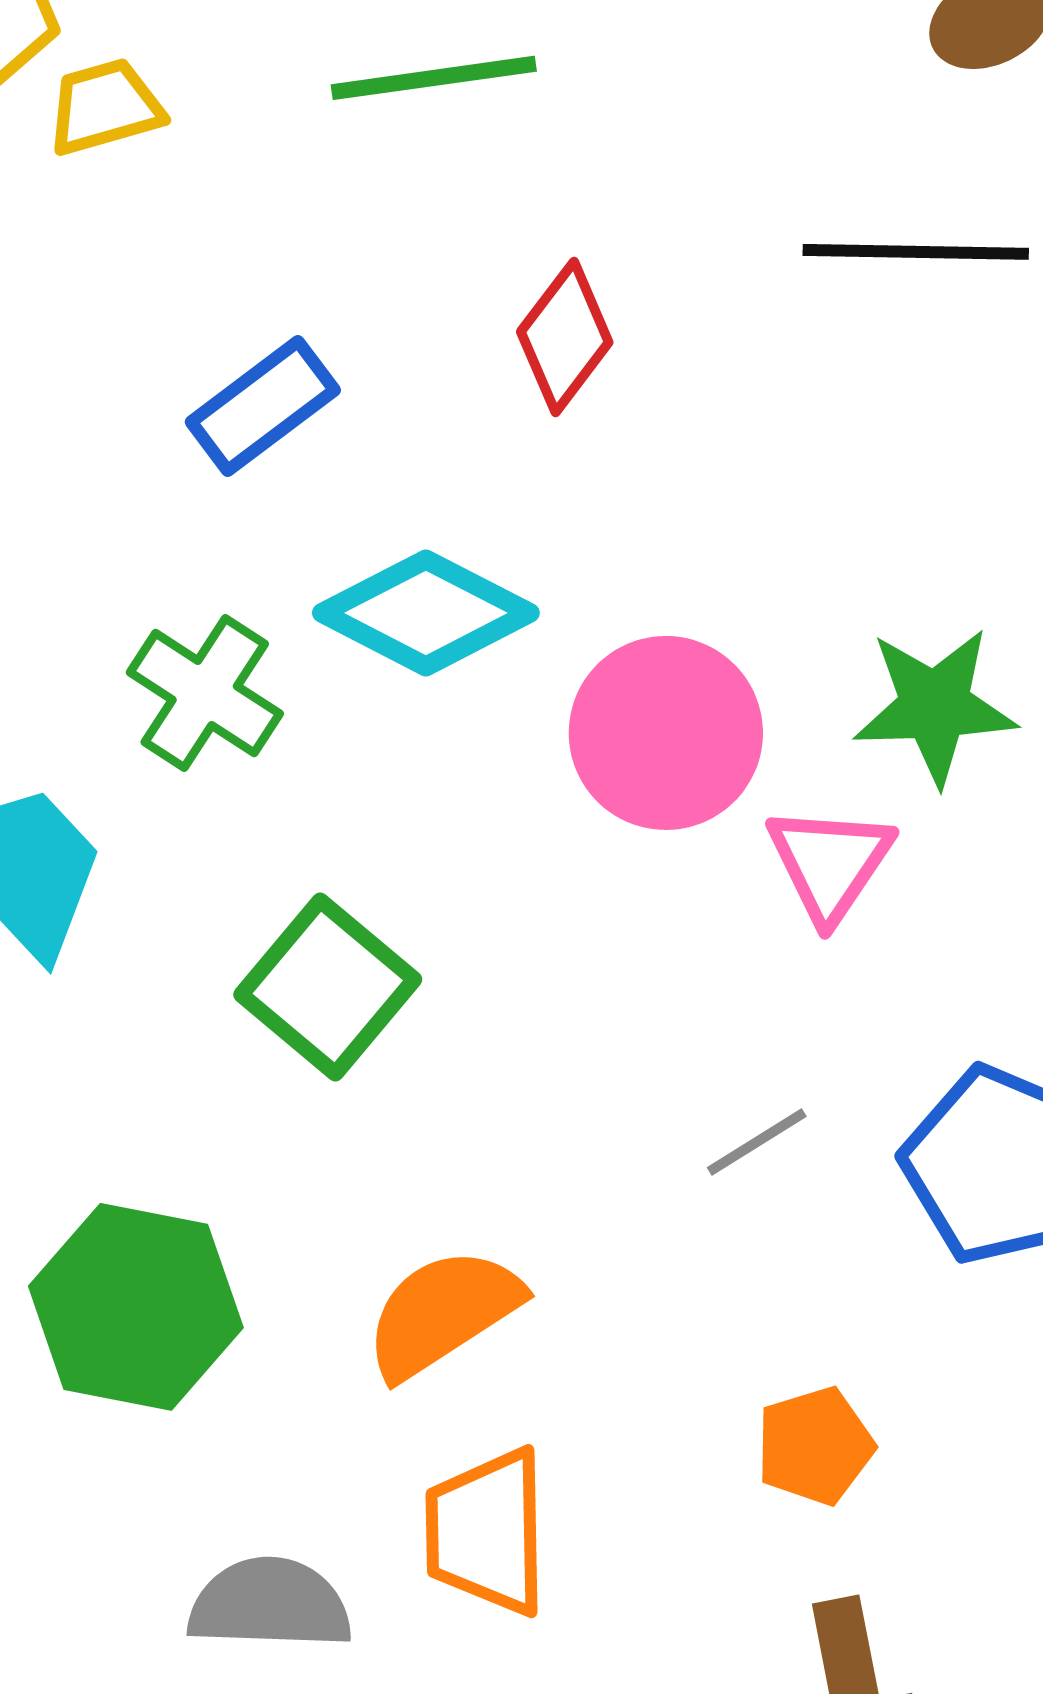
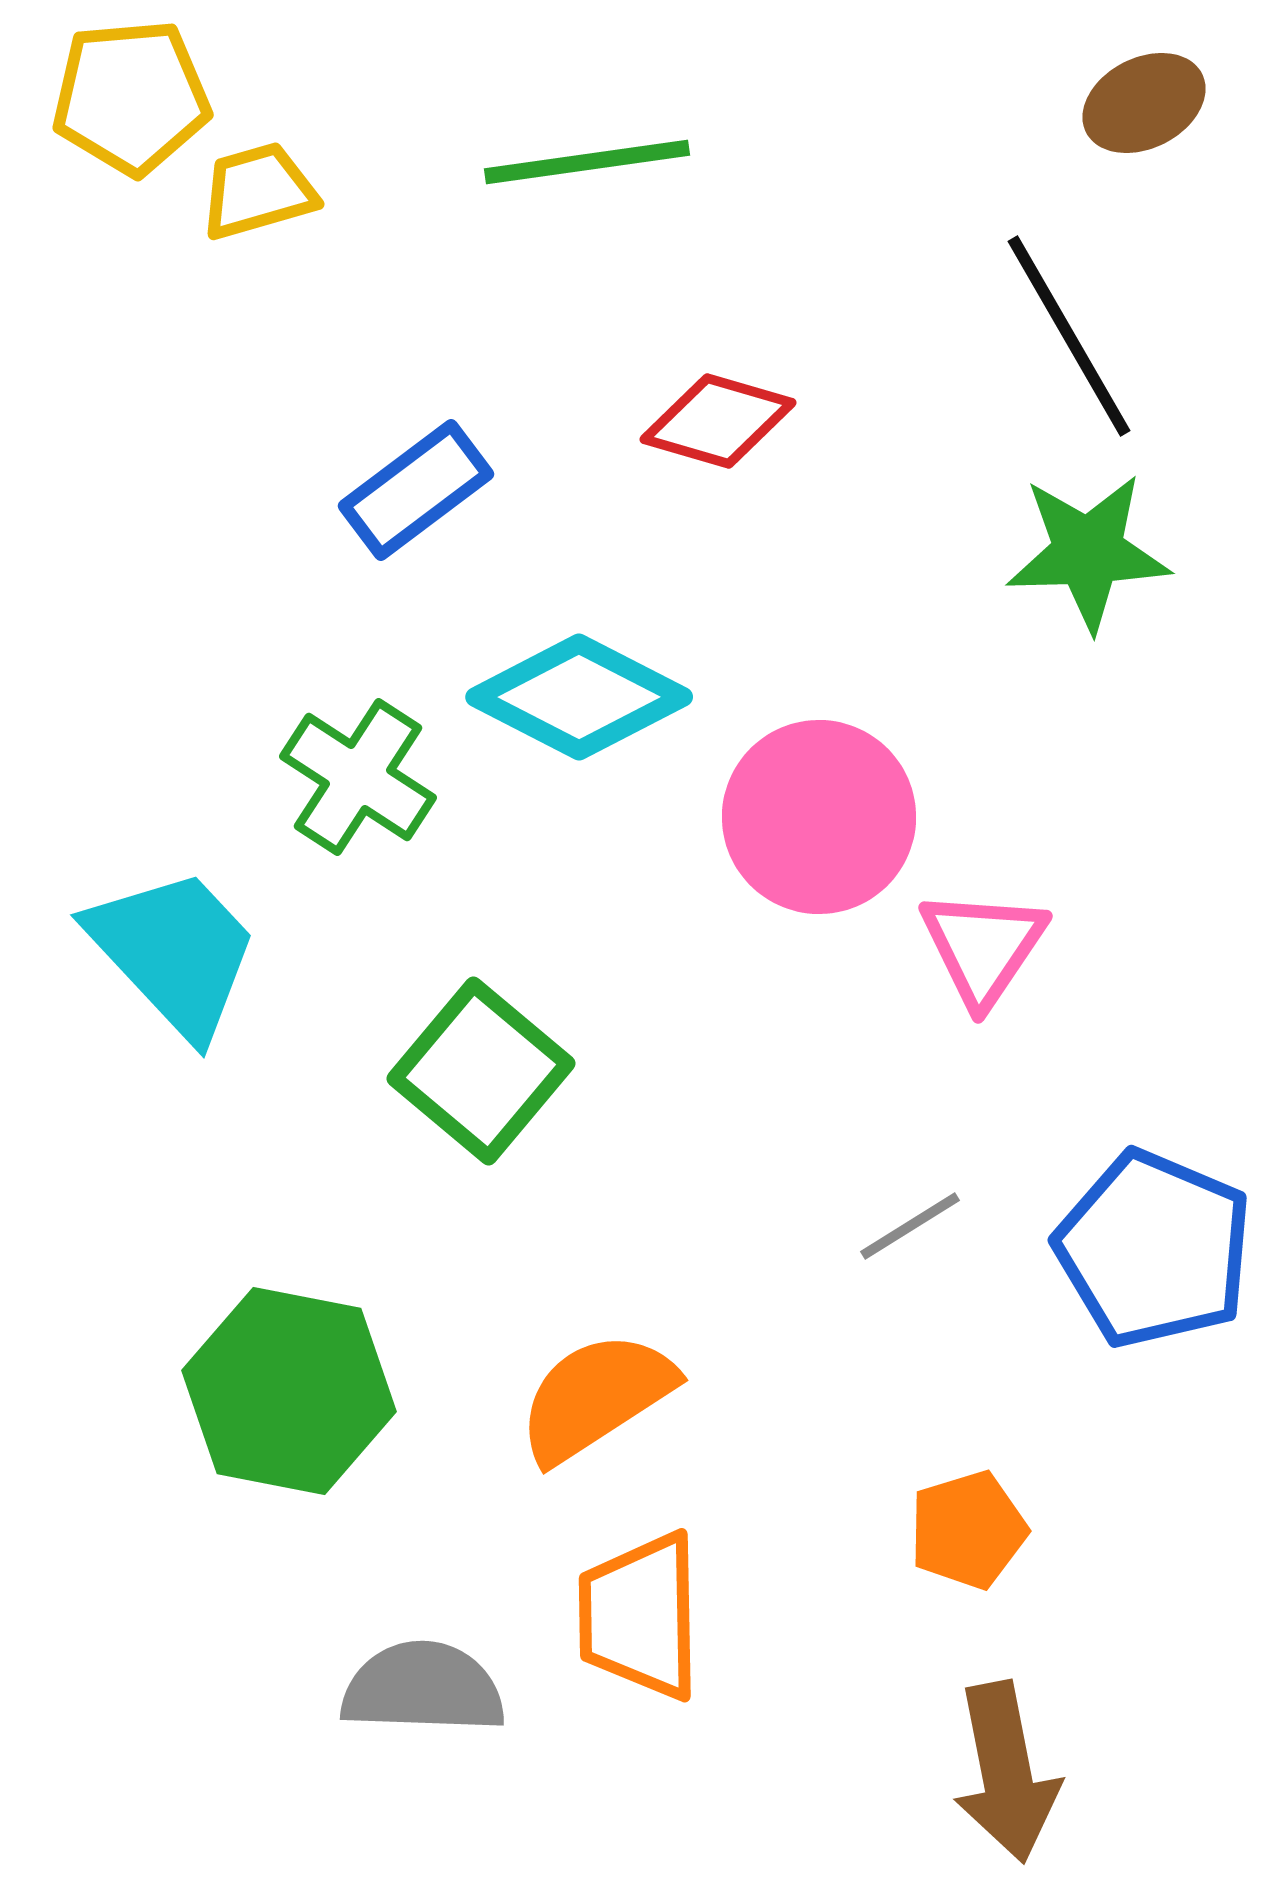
black line: (916, 252) -> (1069, 336), turned 59
red diamond: (565, 337) -> (718, 421), turned 69
green star: (935, 706) -> (1088, 552), moved

